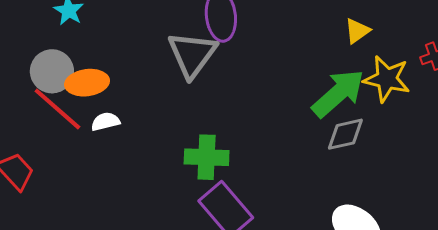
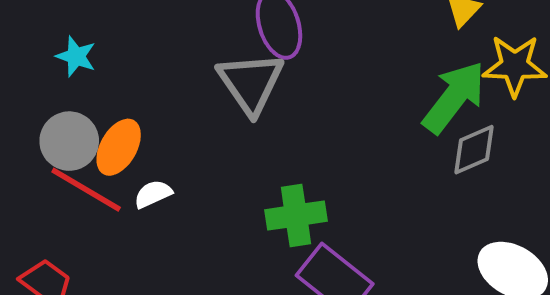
orange ellipse: (87, 83) -> (119, 147), turned -42

